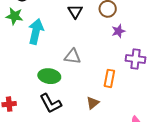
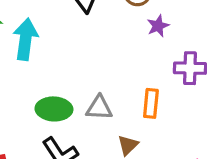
gray triangle: (73, 56) -> (99, 108), moved

